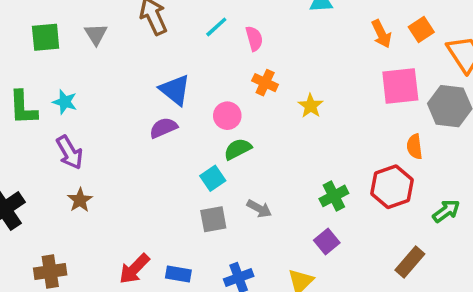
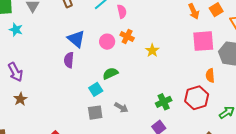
cyan star: (65, 102) -> (16, 30), moved
pink circle: (227, 116) -> (107, 42), moved
purple semicircle: (163, 128) -> (69, 60), turned -63

